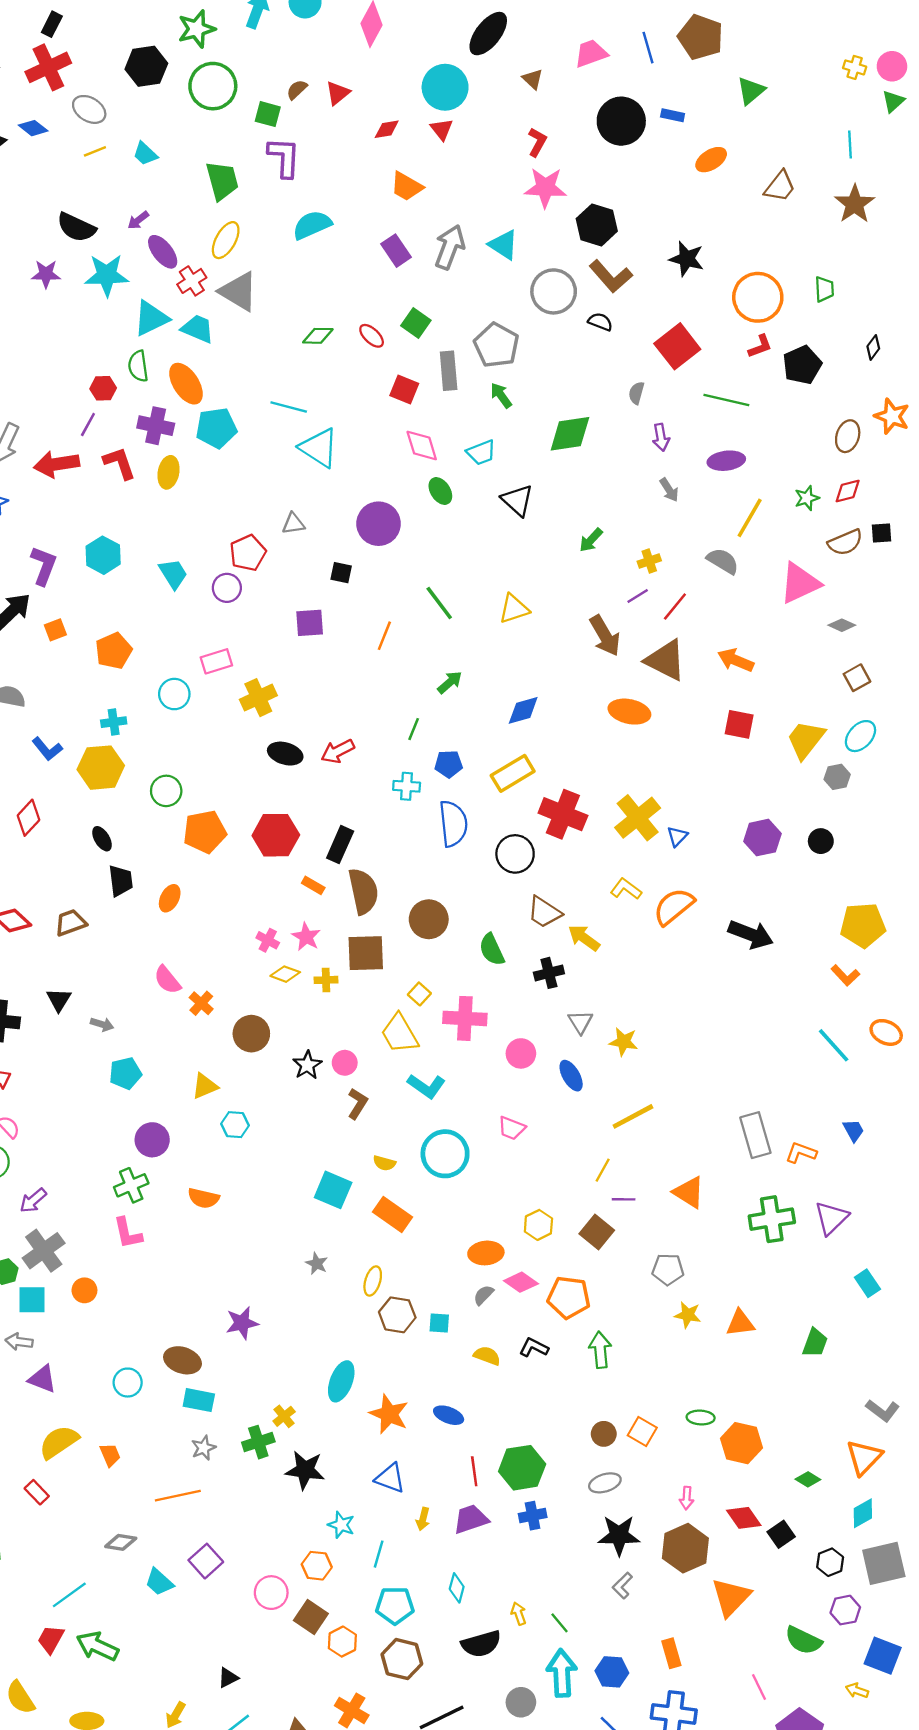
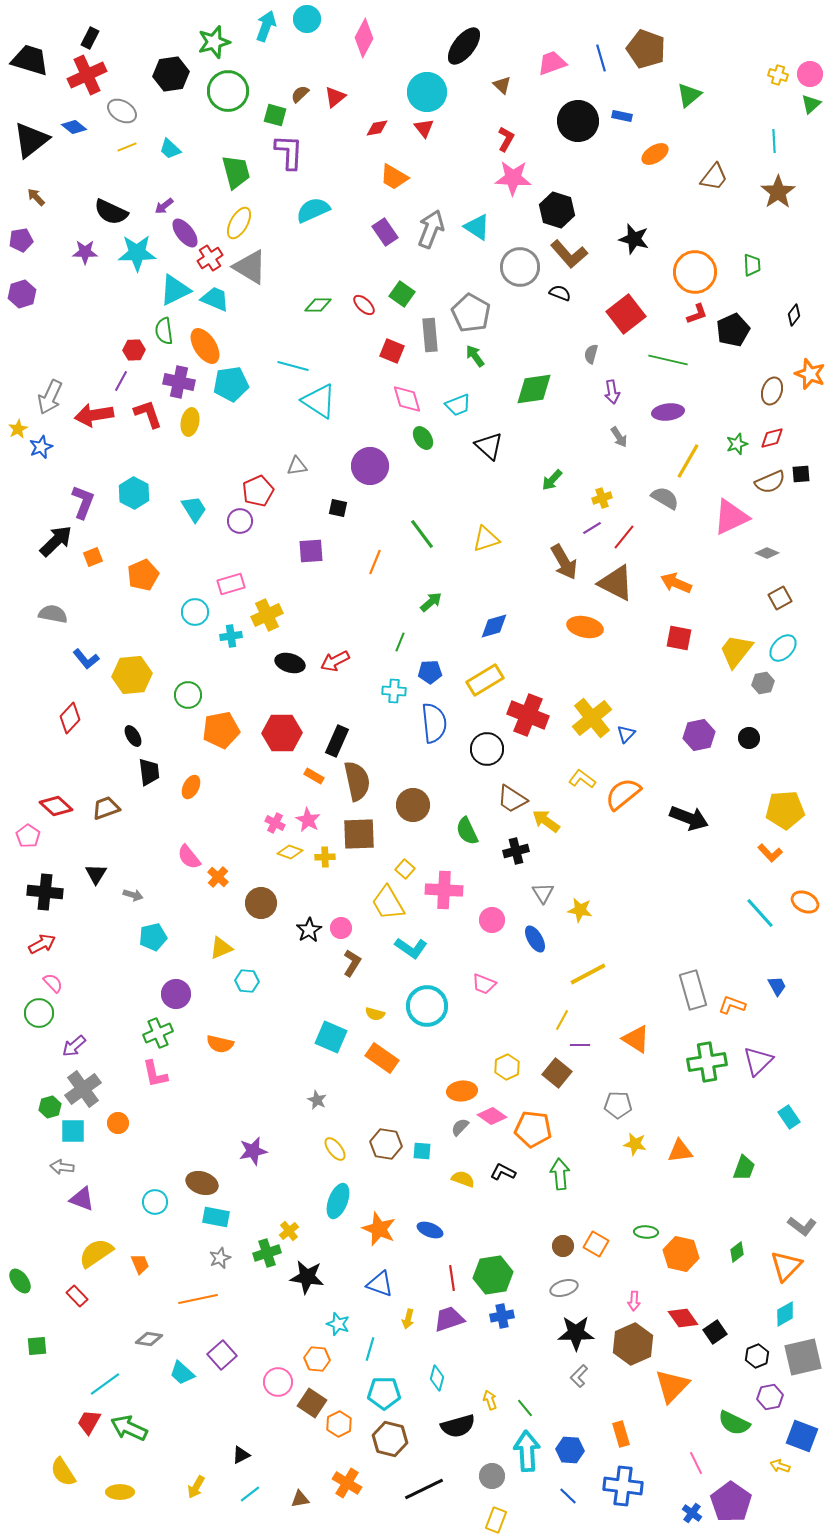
cyan cross: (114, 722) -> (231, 636), moved
yellow ellipse: (373, 1281) -> (335, 1149), moved, turned -55
green diamond: (808, 1479) -> (737, 1252), moved, turned -70

